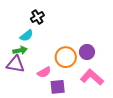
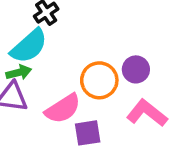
cyan semicircle: (27, 36) -> (29, 46), size x1.6
pink semicircle: (44, 72) -> (63, 109), size x1.5

